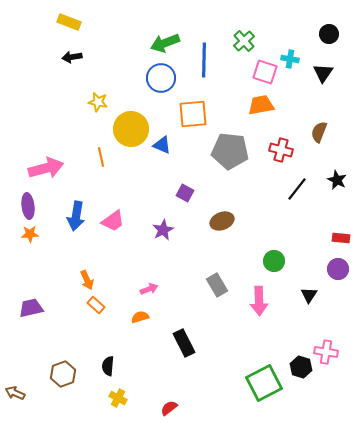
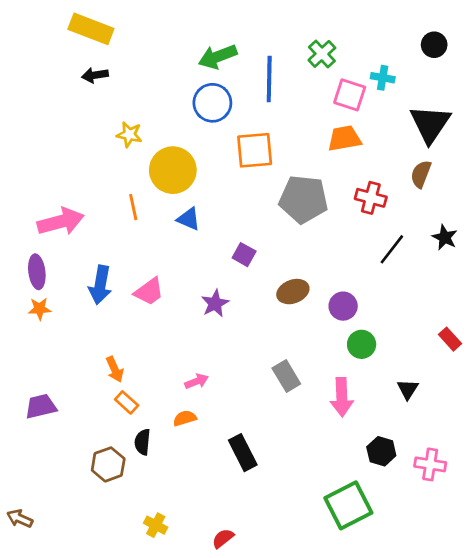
yellow rectangle: (69, 22) -> (91, 29), size x1.4
black triangle: (323, 73) -> (430, 124), moved, size x1.6
blue triangle: (162, 145) -> (189, 219), moved
red rectangle: (341, 238) -> (450, 339), moved, turned 42
purple circle: (338, 269) -> (343, 306), moved
black semicircle: (108, 366) -> (142, 442), moved
black hexagon: (301, 367) -> (381, 451), moved
brown hexagon: (63, 374) -> (108, 464), moved

